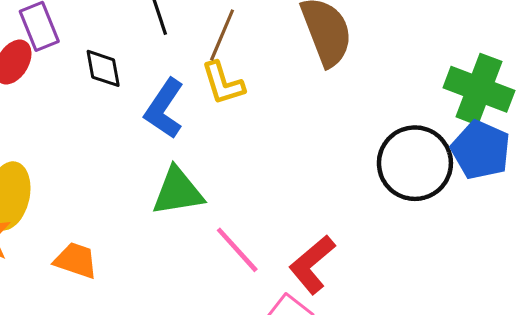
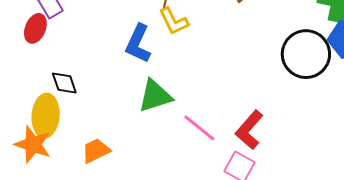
black diamond: (103, 68) -> (64, 83), moved
orange trapezoid: (76, 260) -> (96, 151), turned -36

